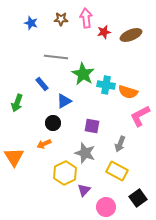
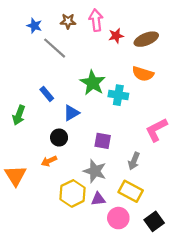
gray line: (56, 57) -> (55, 48), moved, turned 35
orange semicircle: (128, 92) -> (143, 74), moved
purple triangle: (84, 190) -> (98, 199), moved, turned 40
pink circle: (106, 207) -> (118, 218), moved

